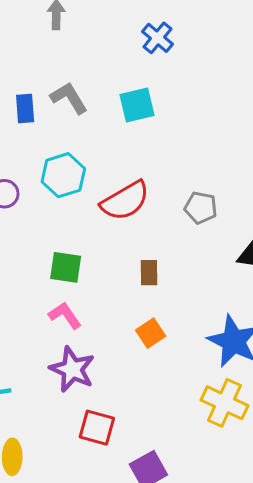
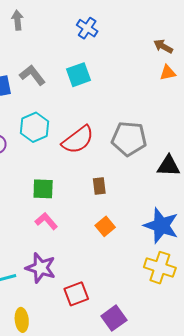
gray pentagon: (201, 208) -> (129, 139), size x1.6
purple star: (72, 369) -> (41, 268), moved
red square: (97, 428) -> (76, 294), turned -30

